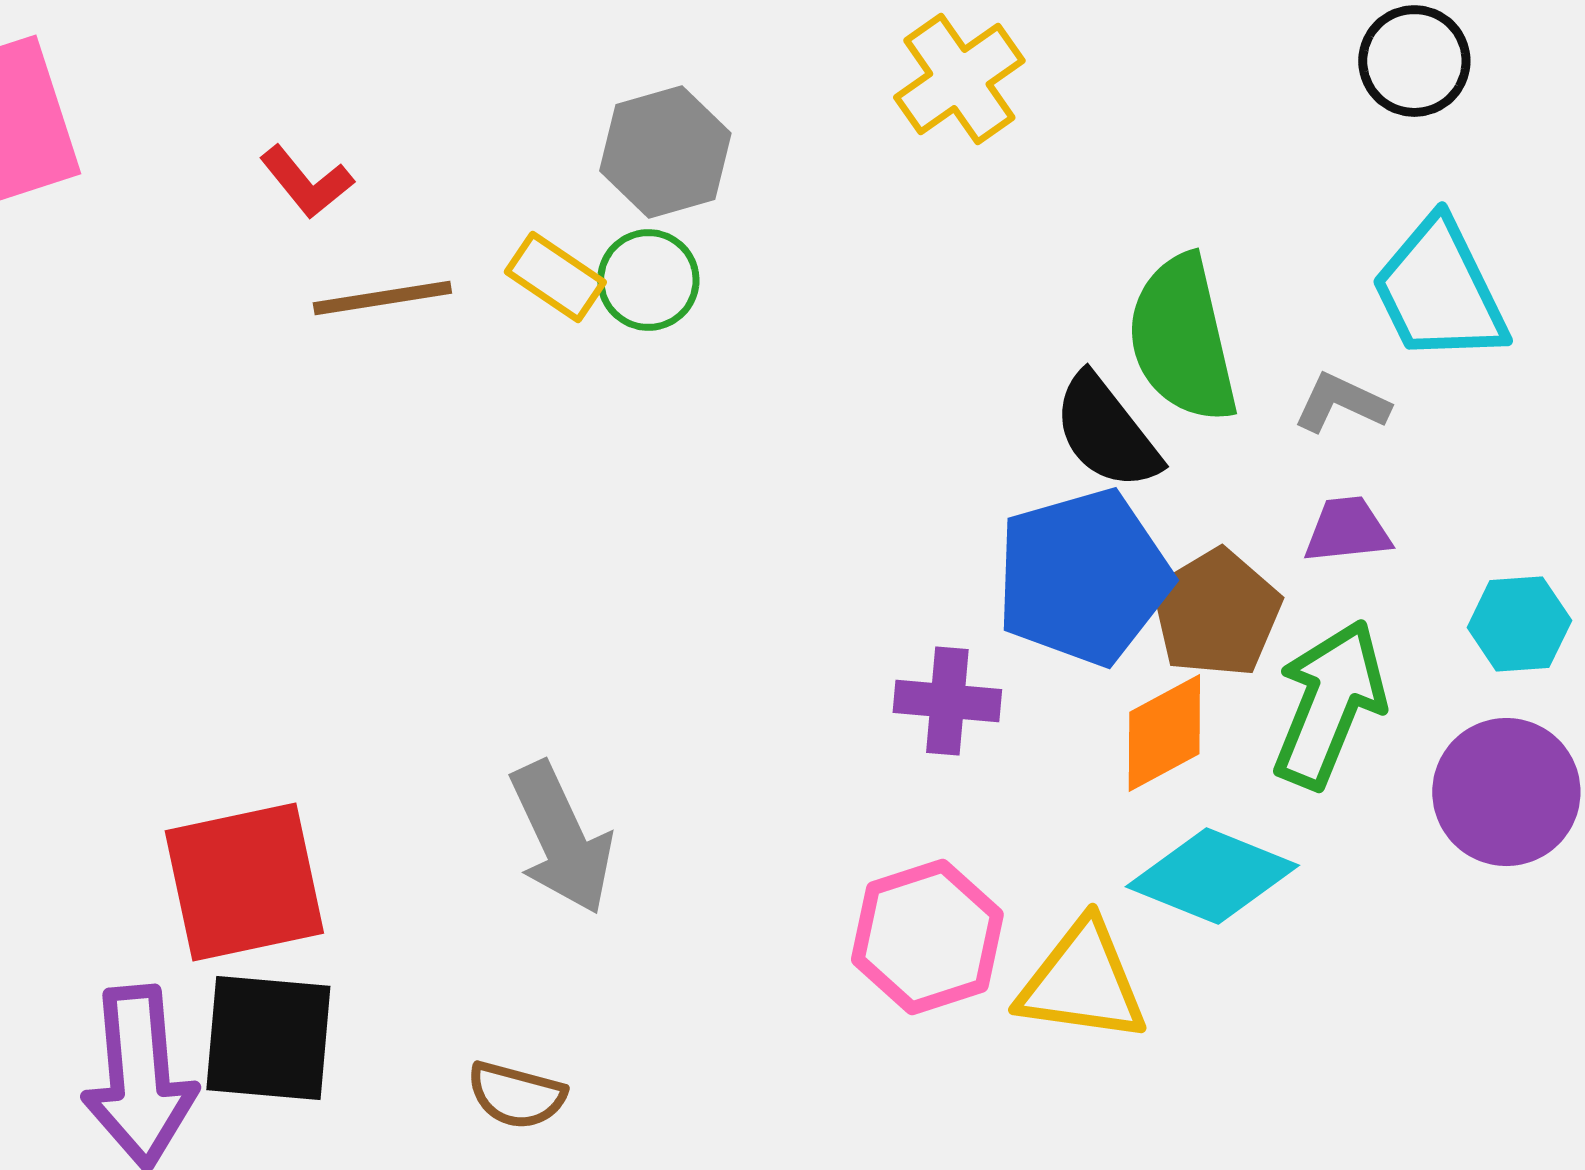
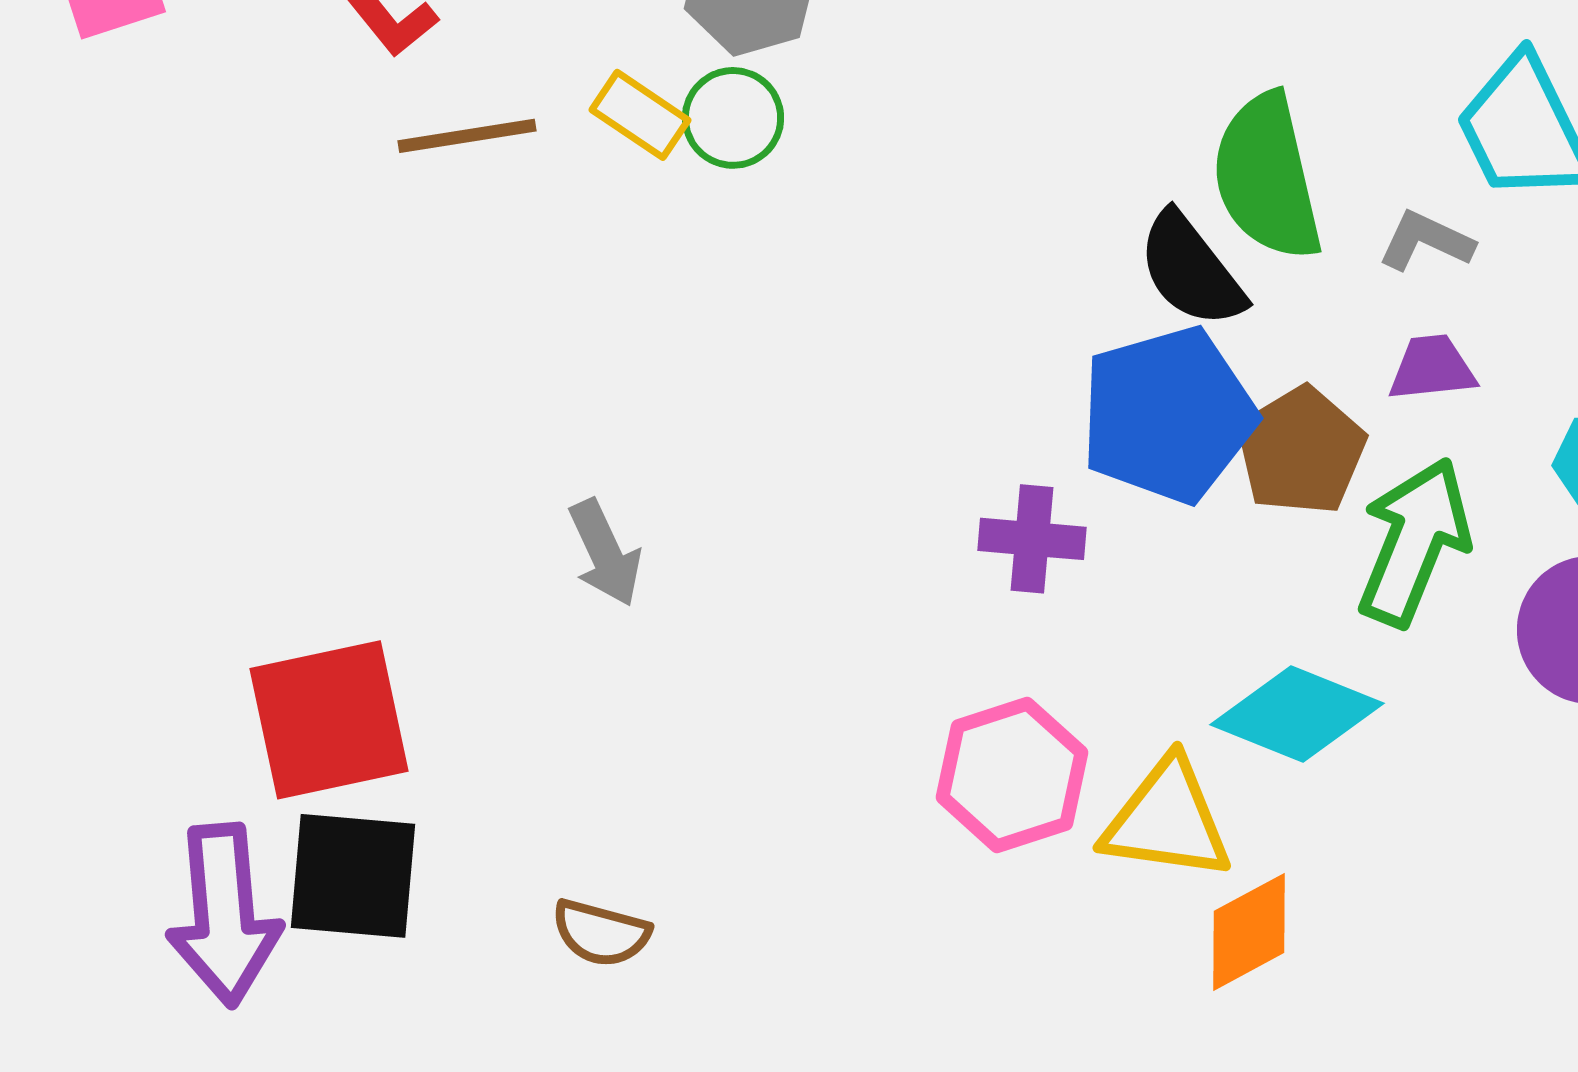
orange diamond: (1164, 733) -> (1249, 932), moved
gray arrow: (561, 838) -> (605, 553), moved, size x0.7

